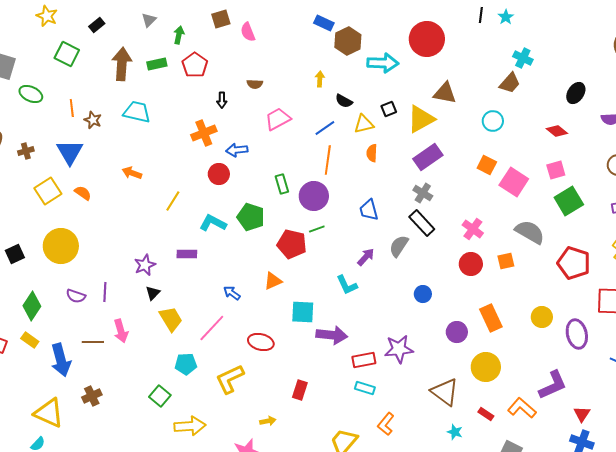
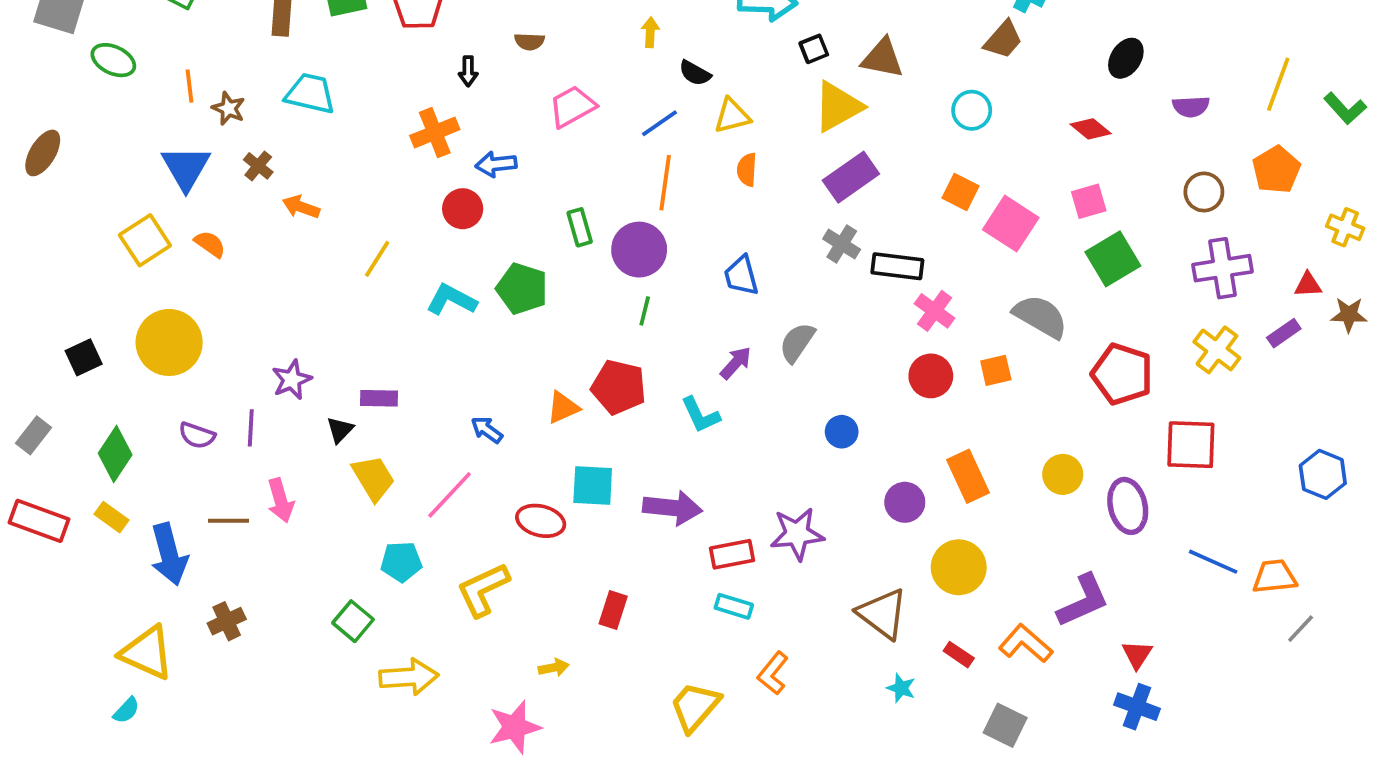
black square: (389, 109) -> (814, 49), moved
brown cross: (26, 151) -> (258, 166), moved, turned -35
black rectangle: (422, 223) -> (897, 266), moved, turned -40
green line: (317, 229) -> (645, 311), turned -56
red pentagon: (292, 244) -> (619, 387), moved
purple rectangle: (187, 254) -> (379, 398), moved
purple star: (145, 265) -> (292, 380), moved
cyan square: (303, 312) -> (593, 486), moved

